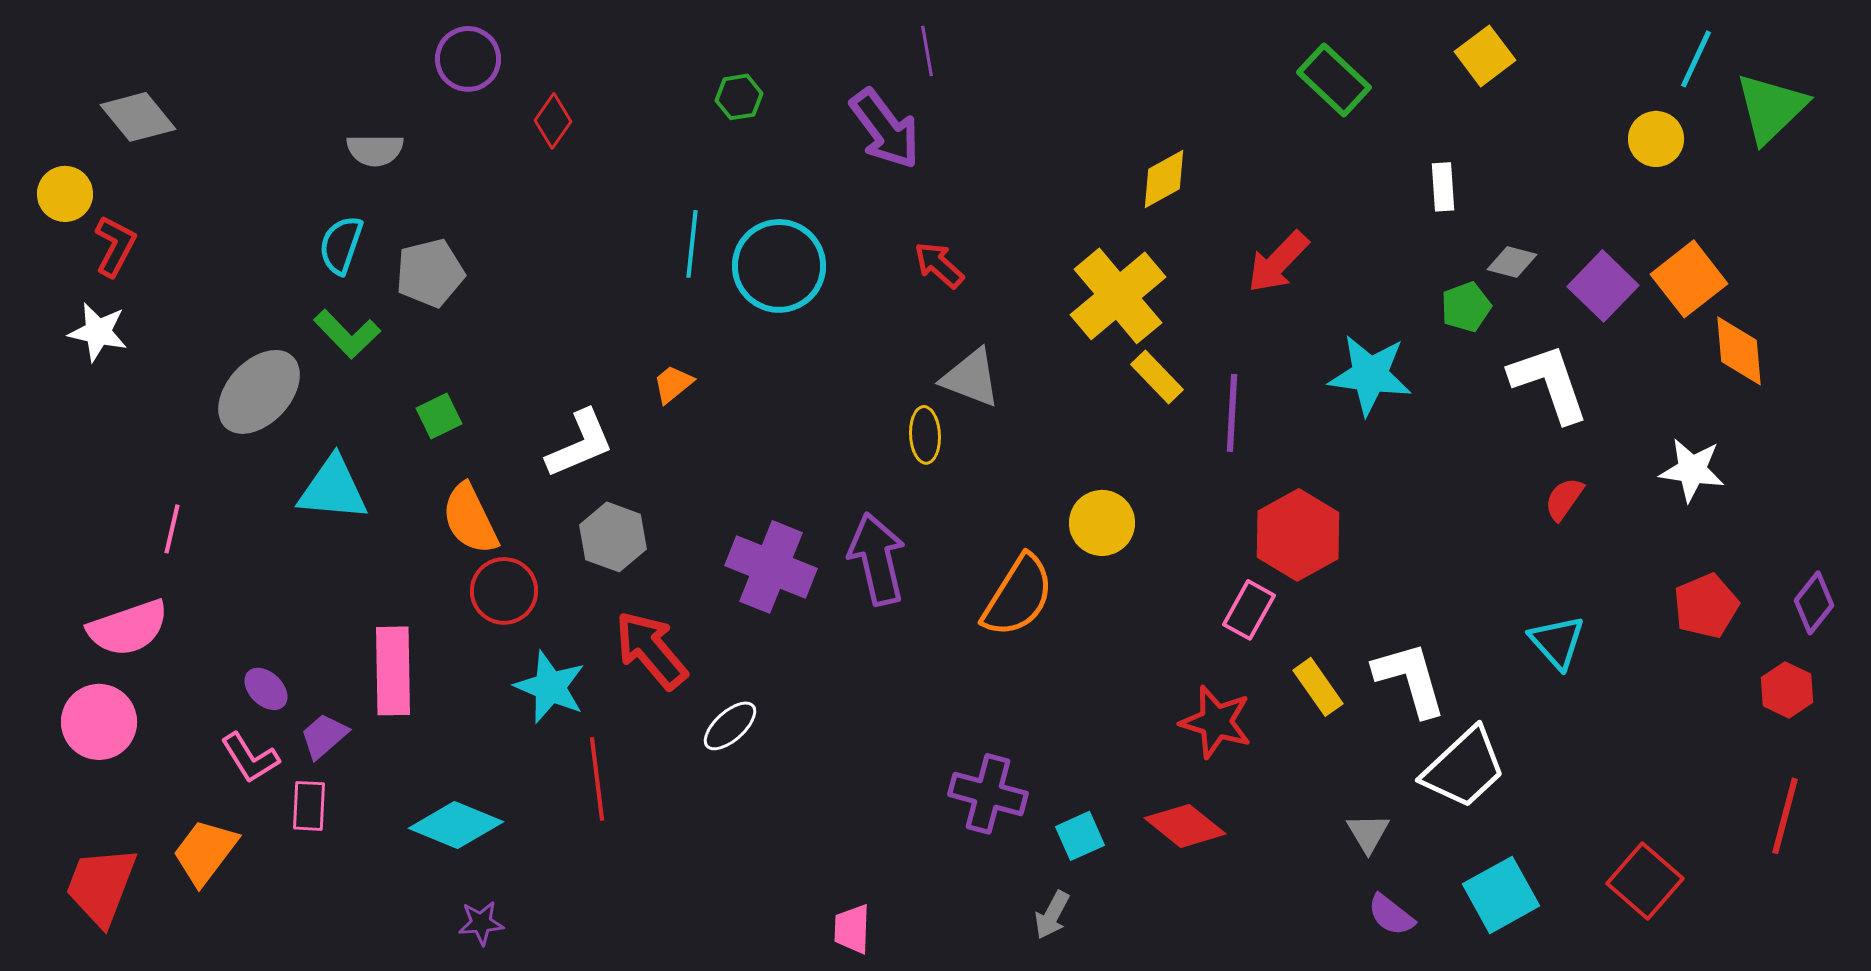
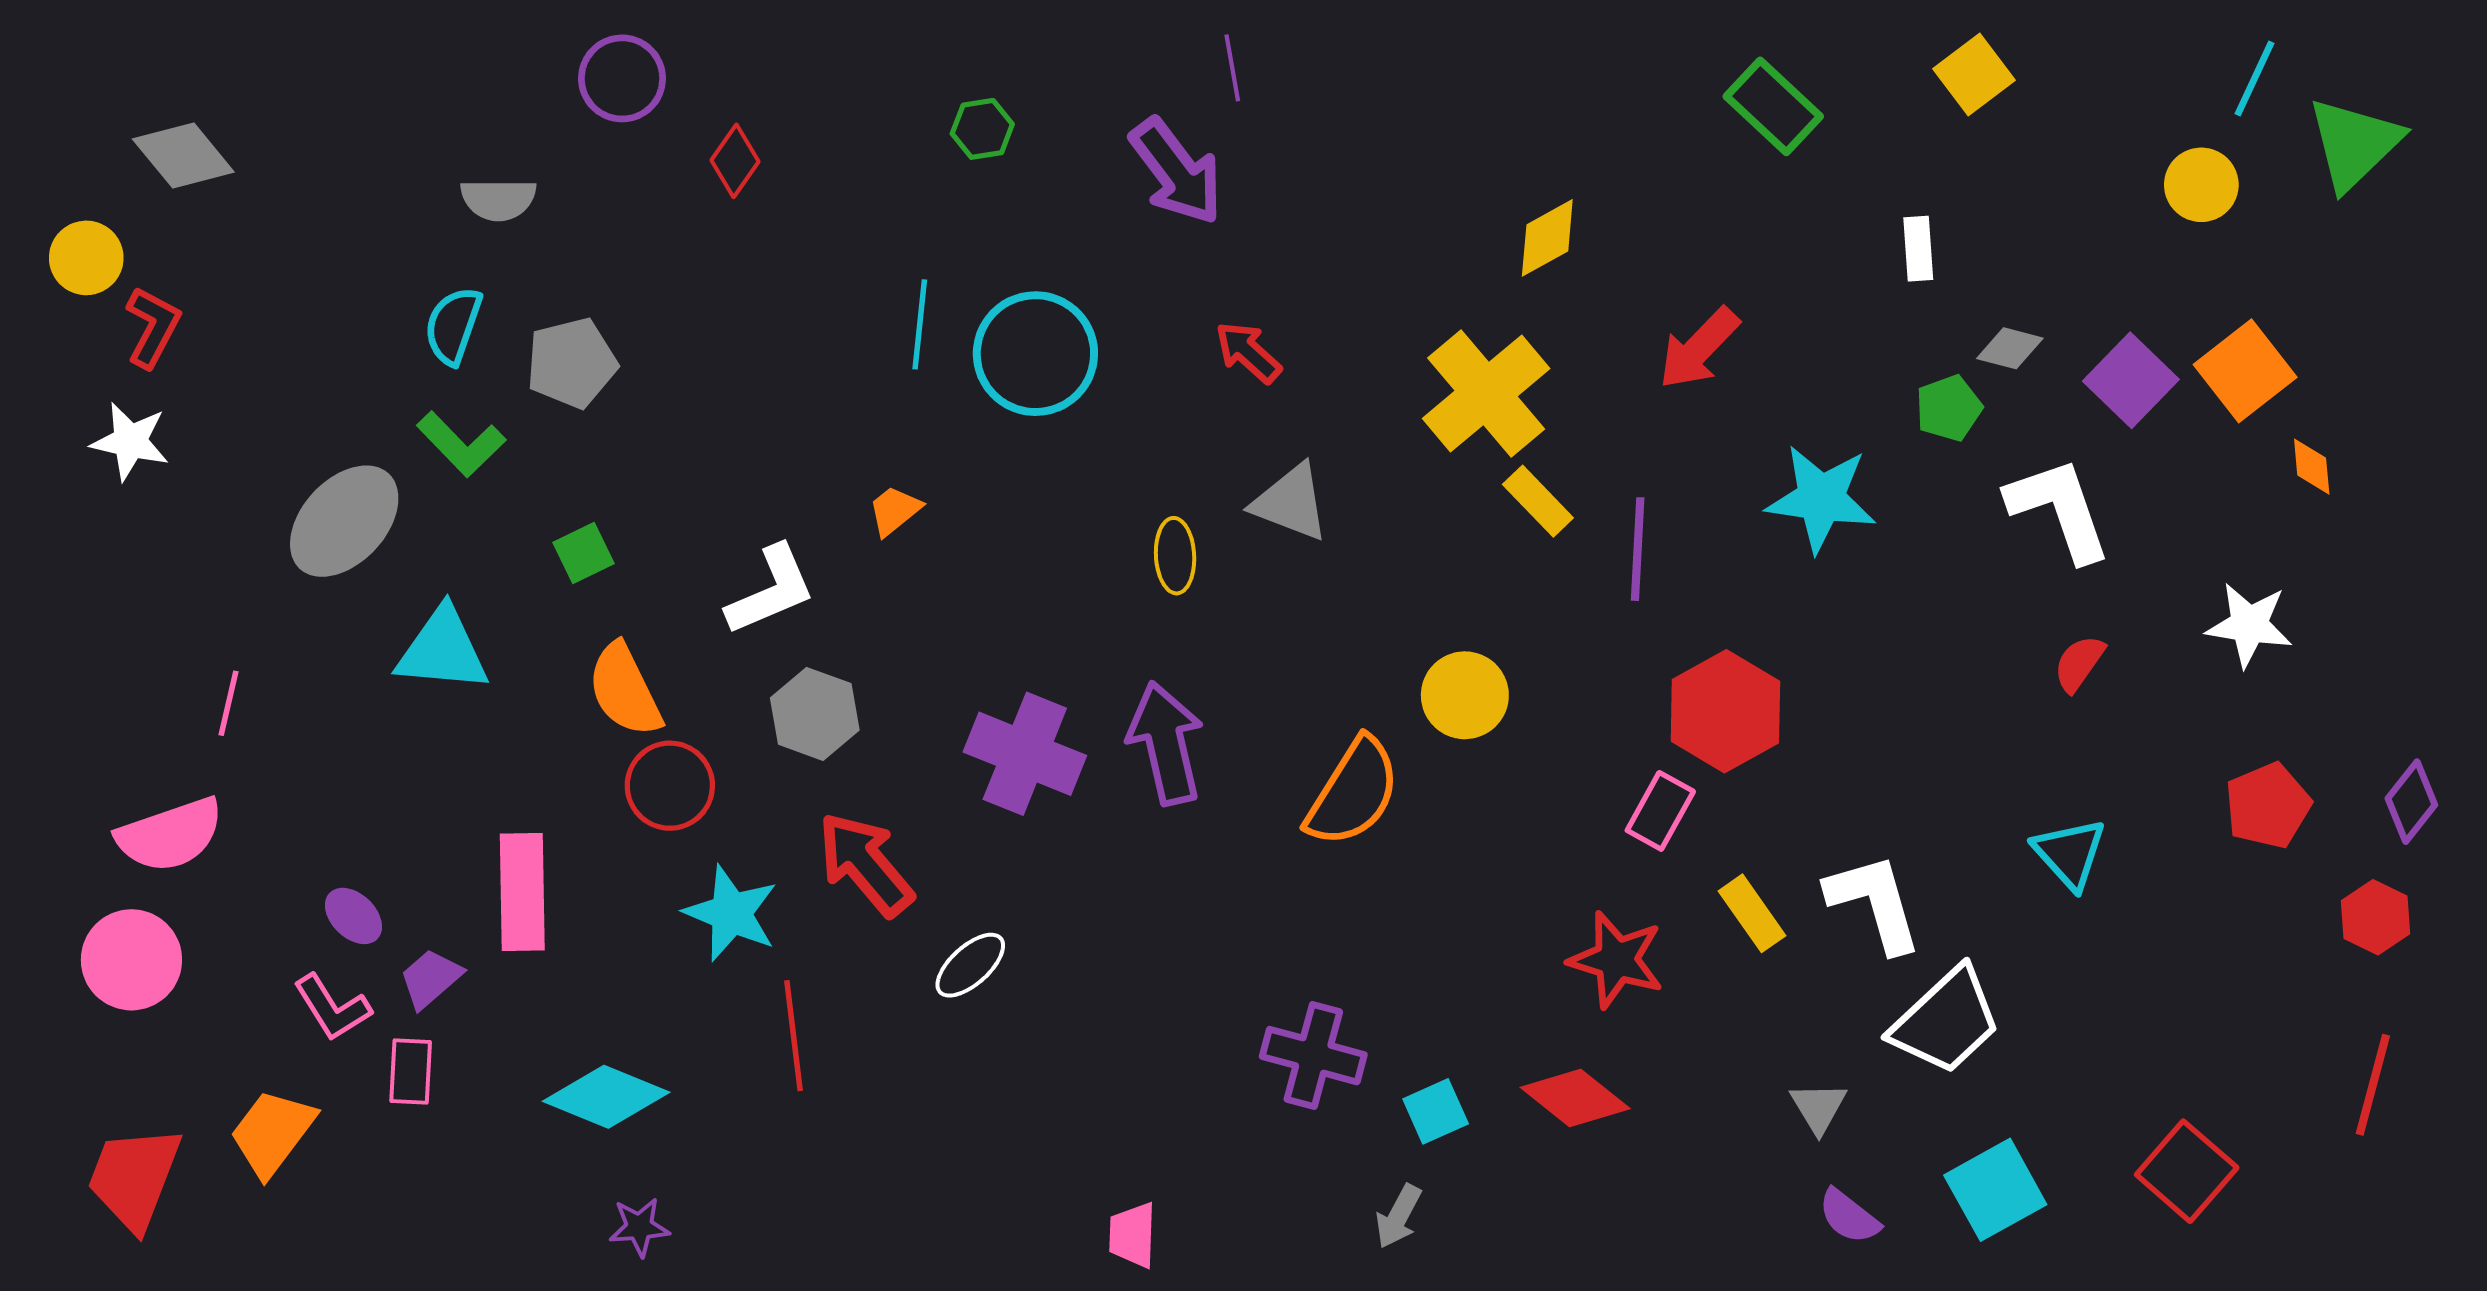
orange diamond: (1739, 351) -> (2312, 467), size x0.6
yellow ellipse: (925, 435) -> (1175, 556), moved

